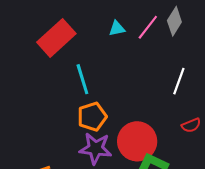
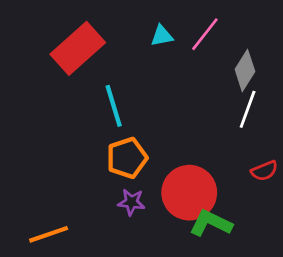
gray diamond: (174, 21) -> (245, 70), moved
purple star: (96, 148) -> (131, 202), size x0.6

